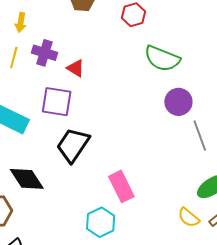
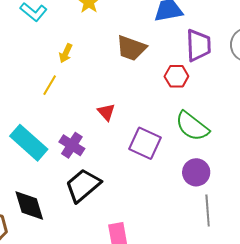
purple cross: (45, 53) -> (72, 145), moved
purple square: (57, 102) -> (145, 143), moved

